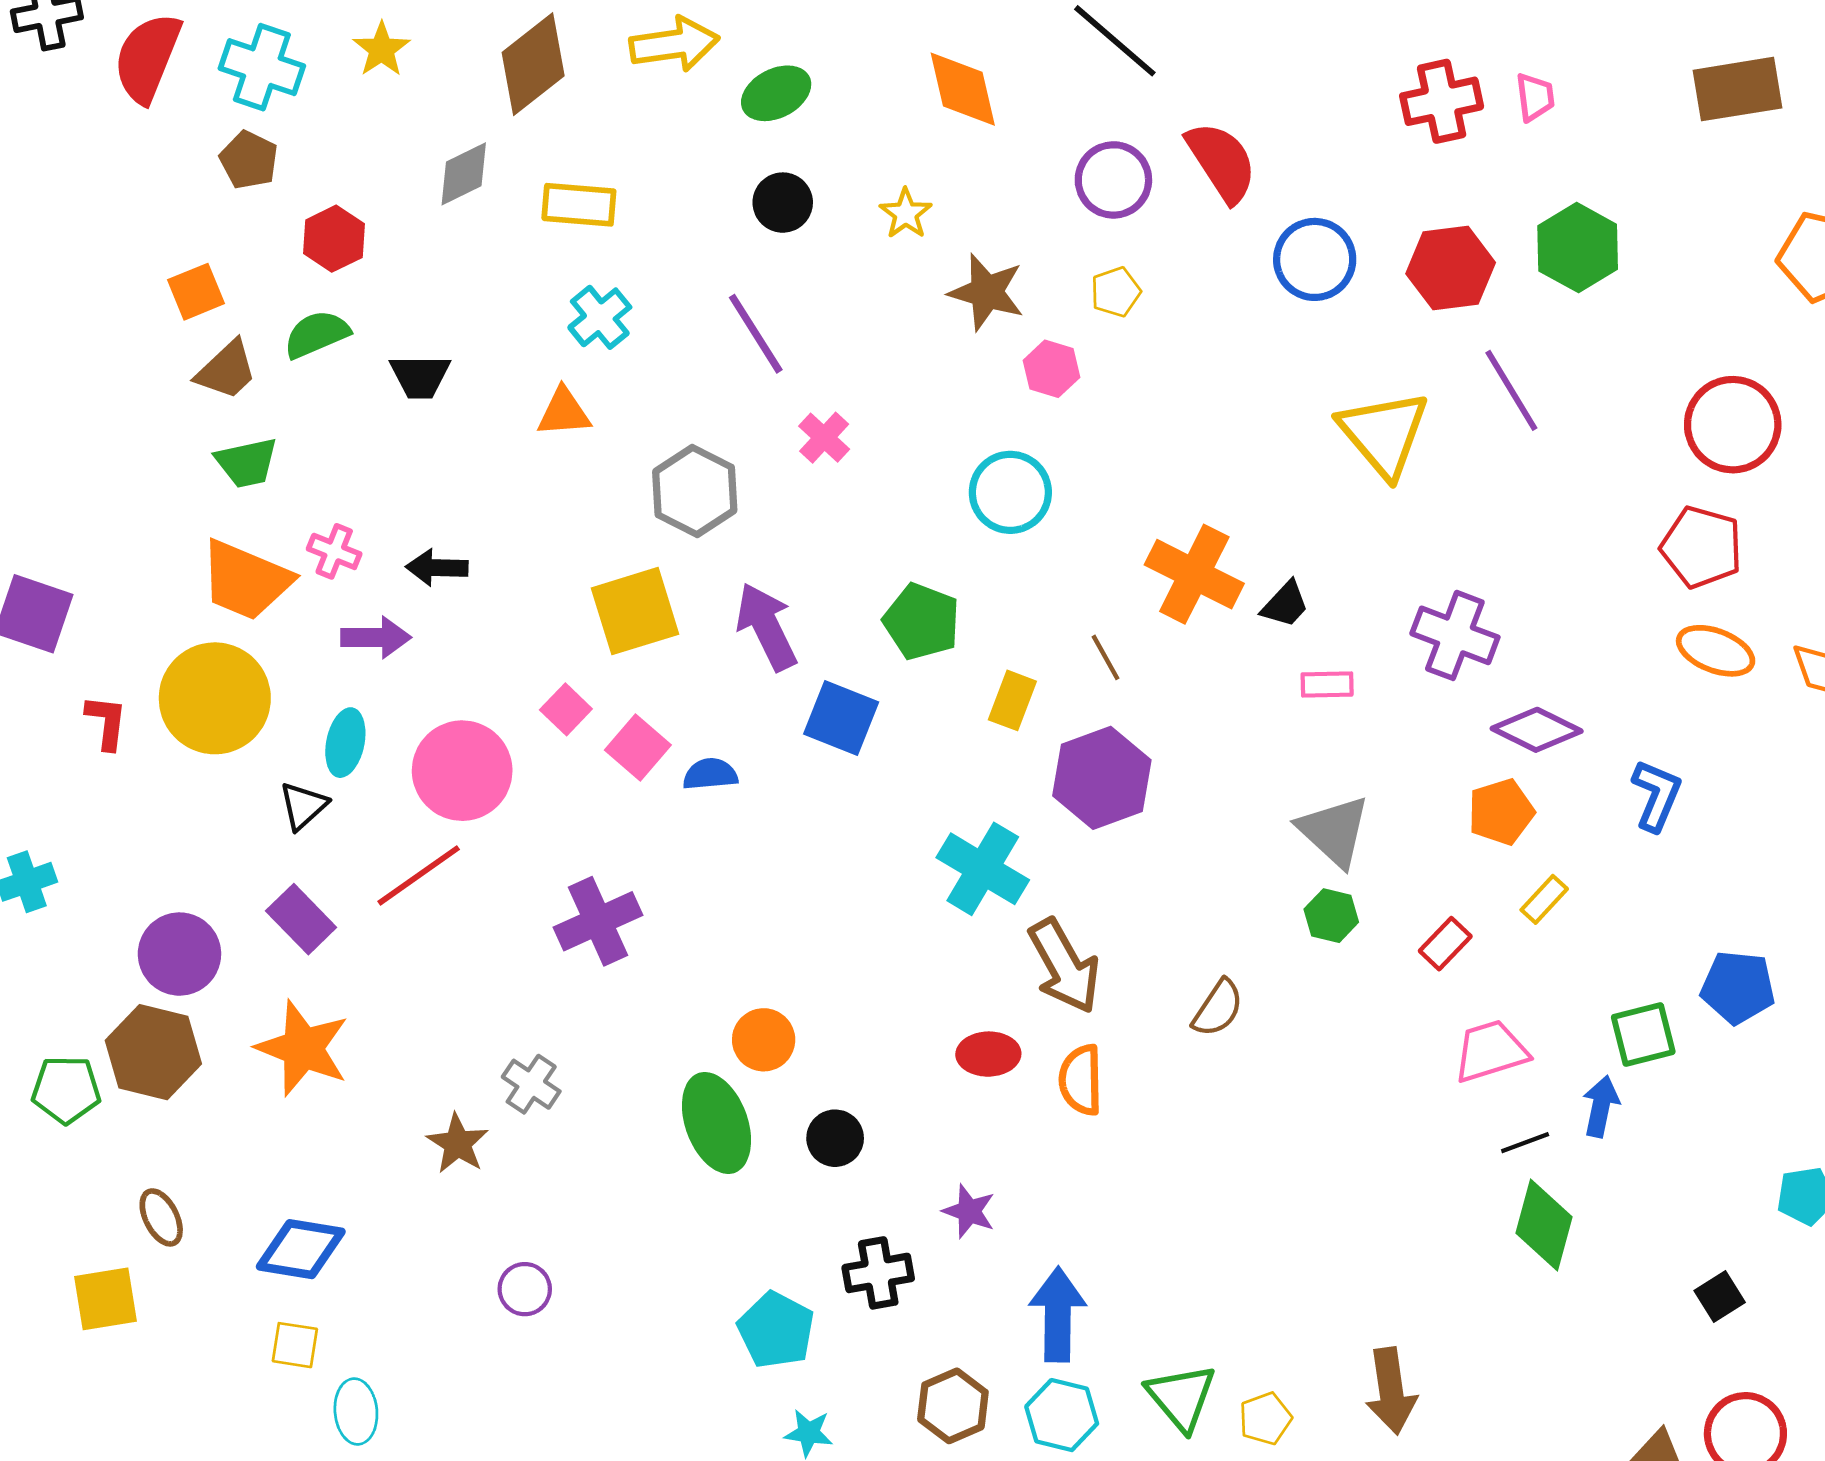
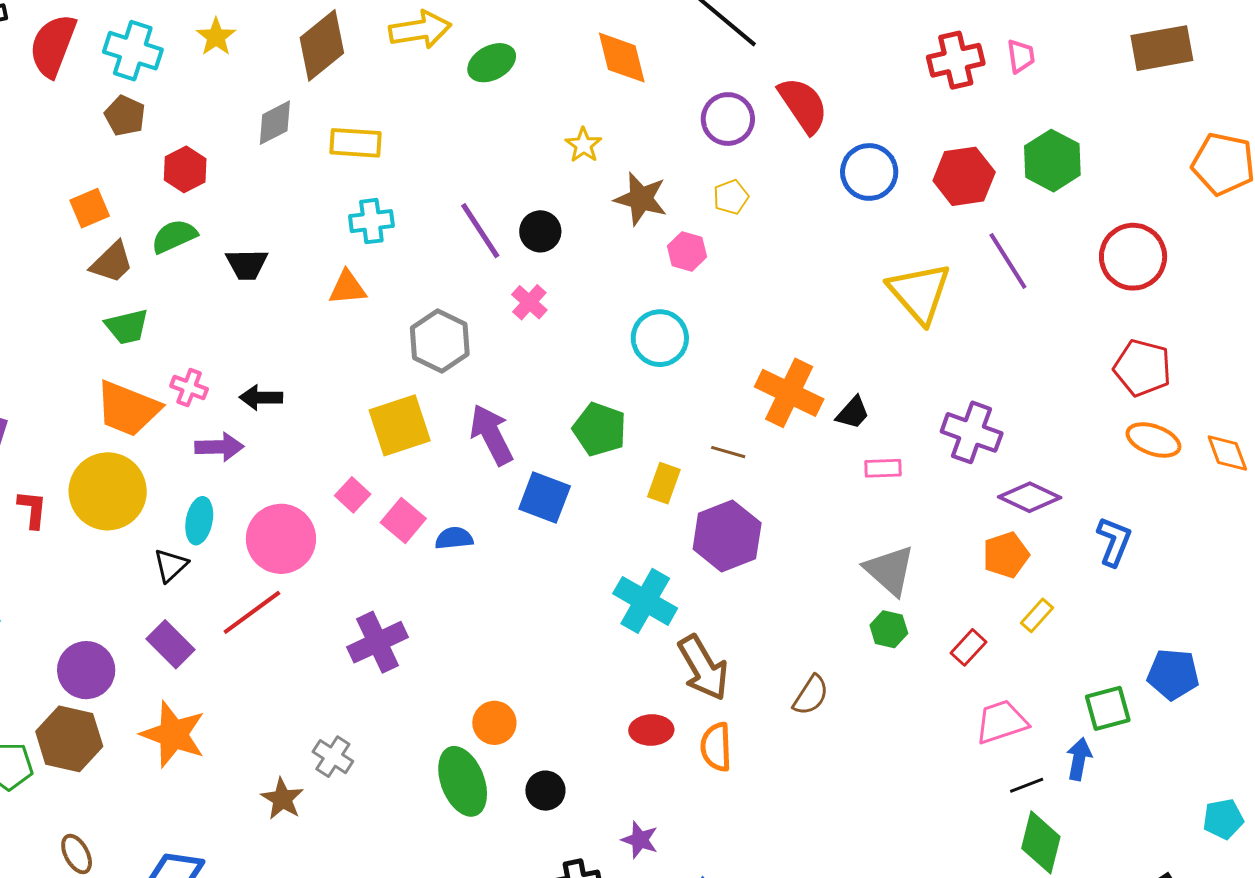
black circle: (783, 203) -> (540, 231), moved
cyan cross: (600, 317) -> (371, 221), turned 33
red circle: (1733, 425) -> (1133, 257), moved
brown line: (1106, 657) -> (728, 452), turned -44

